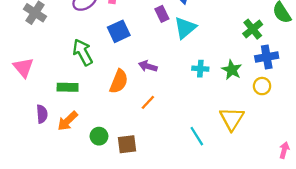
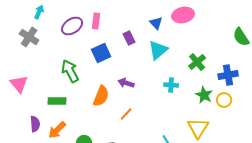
purple rectangle: (162, 14) -> (129, 38), moved
green cross: (253, 29) -> (197, 62), moved
green star: (232, 70) -> (204, 95), moved

